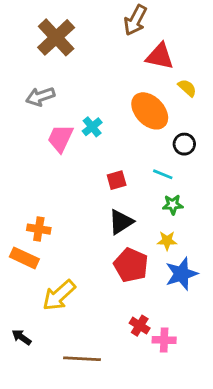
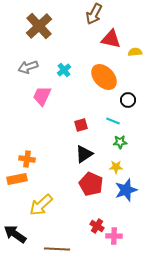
yellow semicircle: (187, 88) -> (135, 52), moved, turned -48
cyan cross: (92, 127) -> (64, 70), moved
orange rectangle: (24, 258) -> (17, 179), turned -36
black arrow: (21, 337) -> (15, 234), size x1.6

